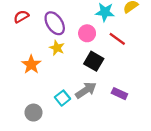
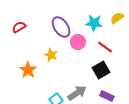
purple ellipse: (55, 23) -> (61, 27), moved
black square: (94, 61) -> (101, 70), moved, turned 30

